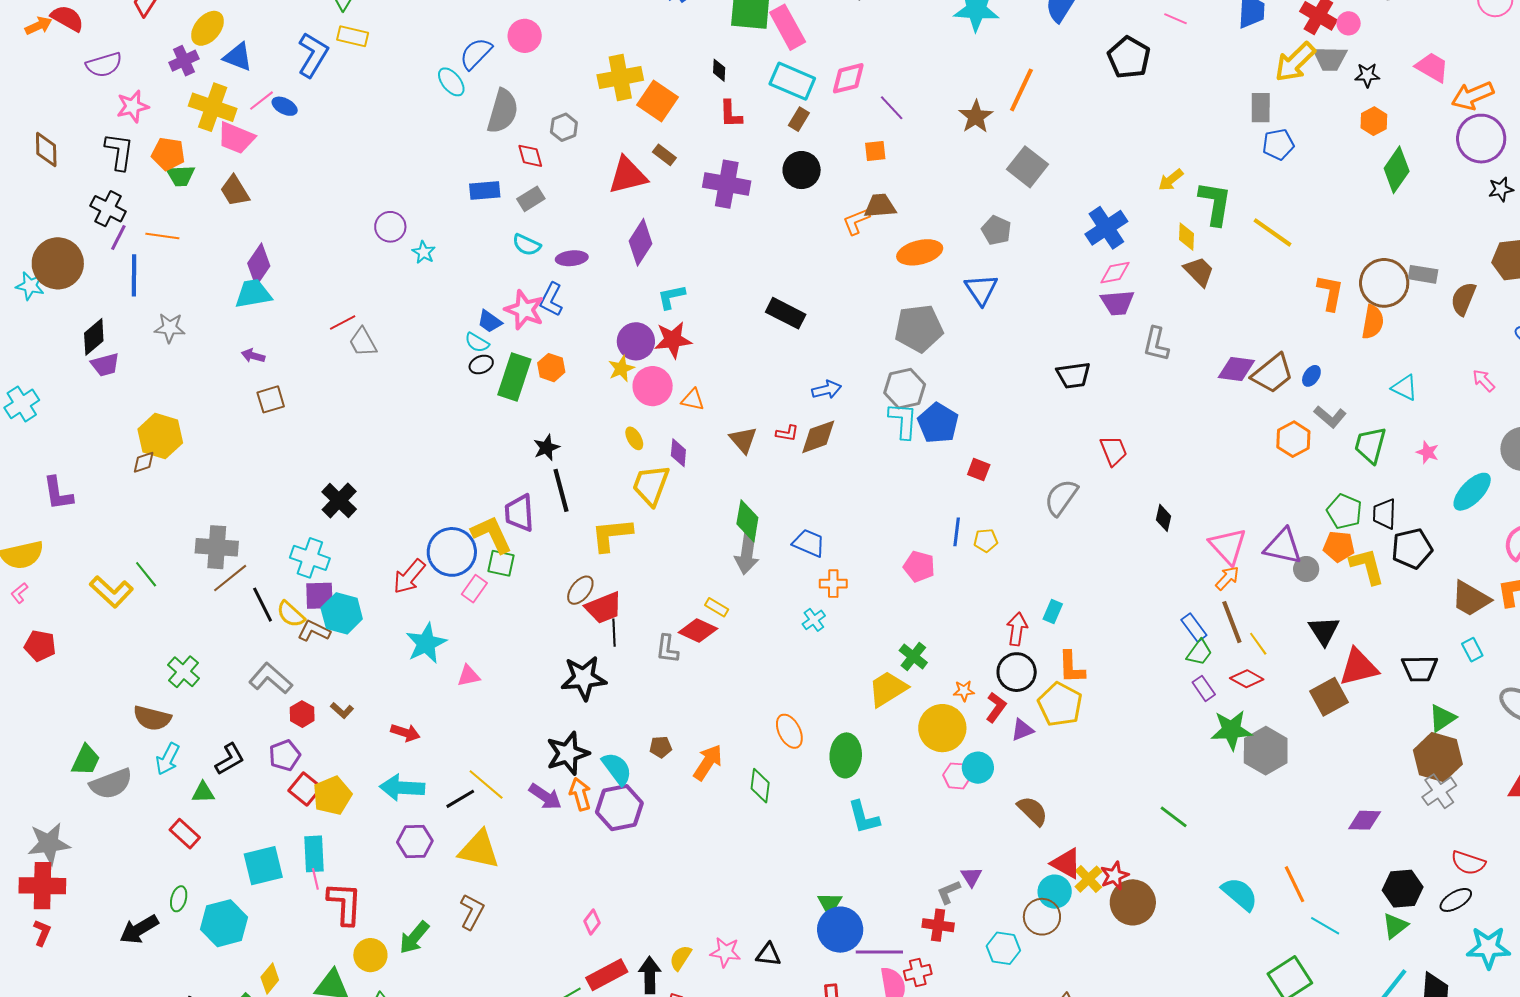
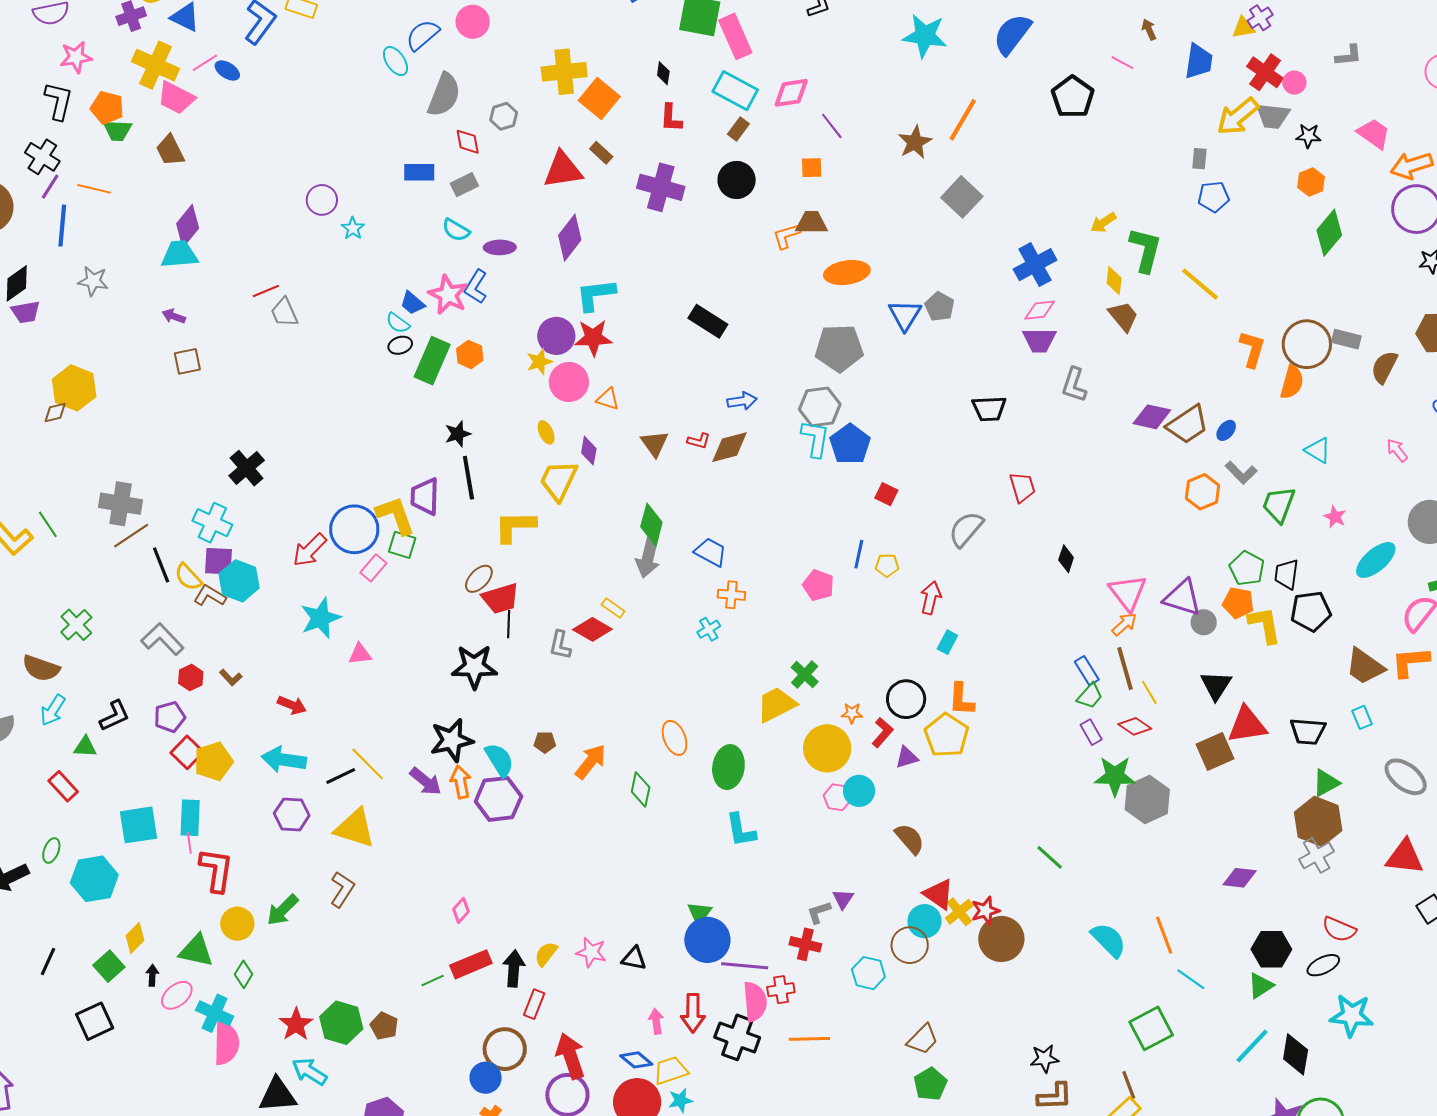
gray rectangle: (1261, 108) -> (1199, 159), size x0.7
gray pentagon: (996, 230) -> (940, 307), moved
cyan L-shape: (671, 297) -> (596, 295), size x1.4
red arrow: (1017, 629) -> (931, 598), moved

